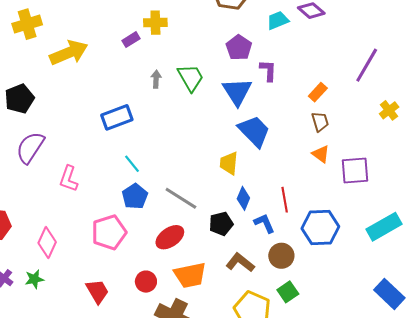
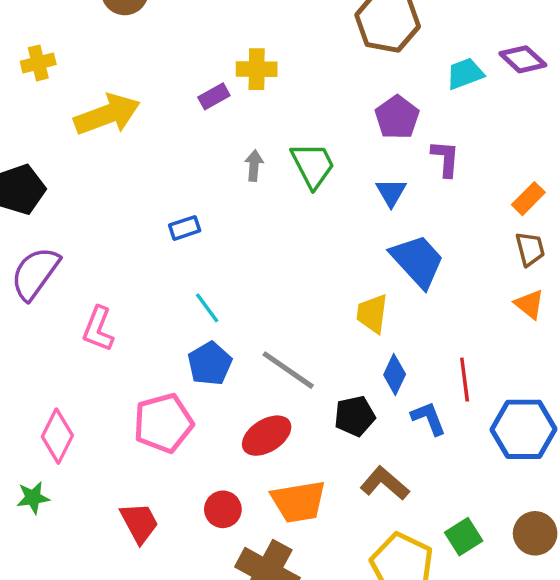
yellow cross: (27, 24) -> (38, 63), size x0.7
blue triangle: (237, 92) -> (391, 192), size x0.6
blue rectangle: (117, 117) -> (185, 228), size x0.6
brown circle: (281, 256) -> (535, 533), moved

